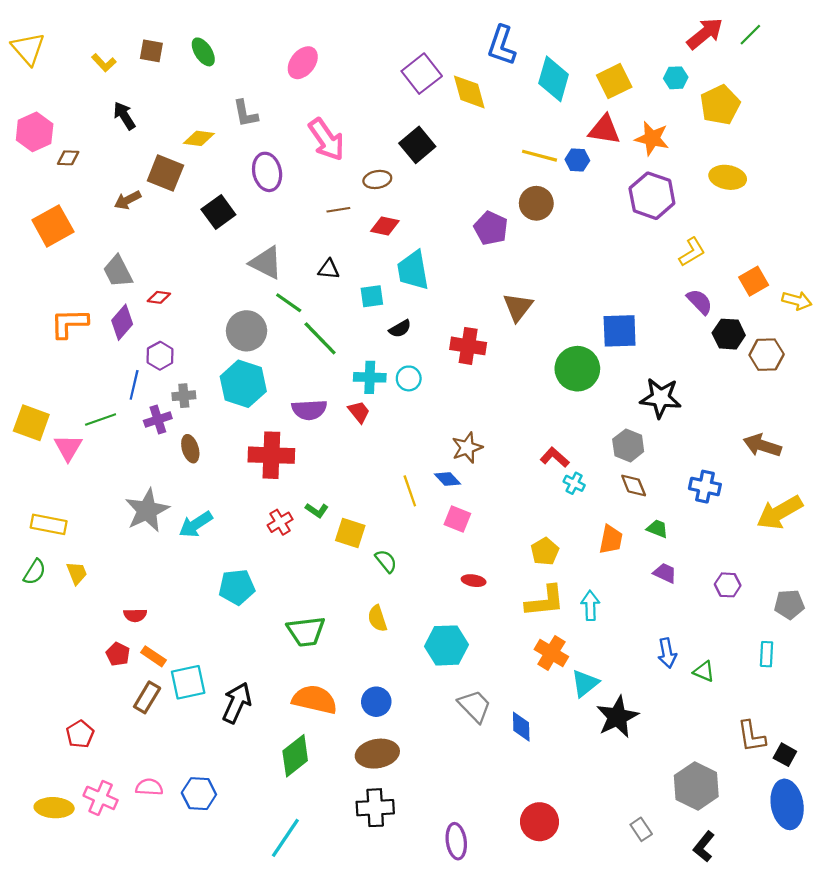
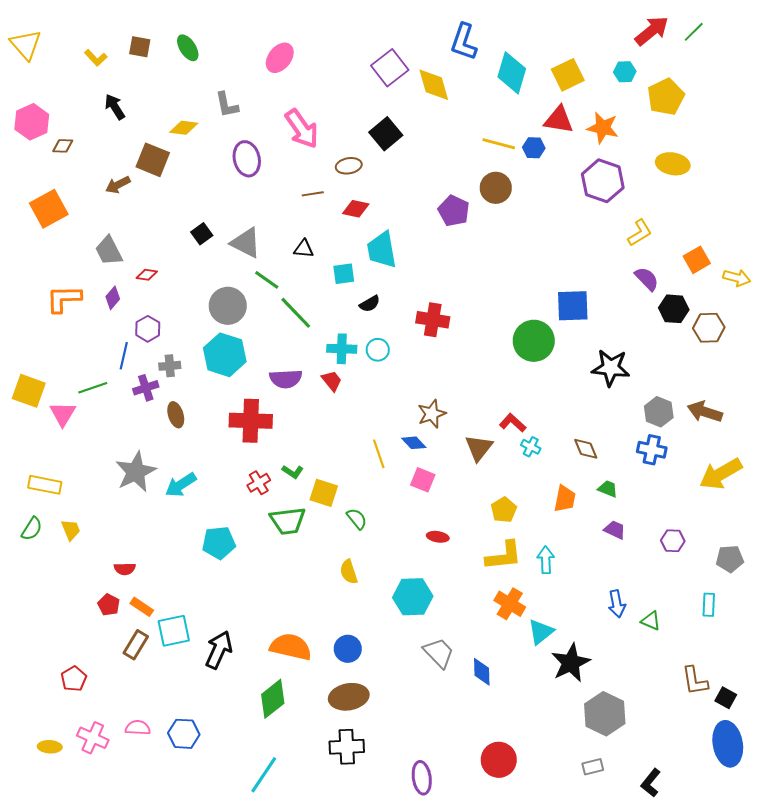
black square: (218, 212) -> (202, 234), moved, size x0.7
brown triangle: (518, 307) -> (479, 448), moved
purple diamond: (122, 322) -> (113, 298), size x0.7
gray hexagon: (628, 445) -> (659, 412), moved
green trapezoid: (306, 631) -> (288, 521), moved
gray hexagon: (696, 786) -> (605, 714), moved
yellow ellipse: (54, 808) -> (50, 747), size x0.7
gray rectangle: (641, 829) -> (593, 767), turned -70

